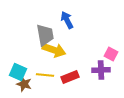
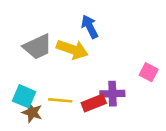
gray trapezoid: (45, 35) -> (37, 47), moved, turned 75
yellow arrow: (54, 50) -> (72, 49), moved
purple cross: (101, 70) -> (112, 94), moved

